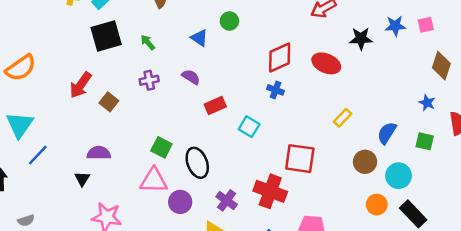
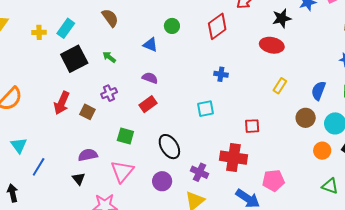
red diamond: (280, 58) -> (217, 26), moved
red ellipse: (326, 63) -> (272, 45), moved
purple cross: (149, 80) -> (109, 93), moved
red rectangle: (215, 105) -> (148, 104), moved
cyan triangle: (20, 125) -> (19, 145), size x0.7
cyan square: (249, 127) -> (206, 109), turned -30
green square: (161, 147) -> (125, 136), moved
red square: (300, 159) -> (252, 126), size x0.6
pink triangle: (154, 180) -> (122, 171), moved, turned -40

